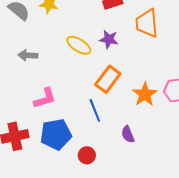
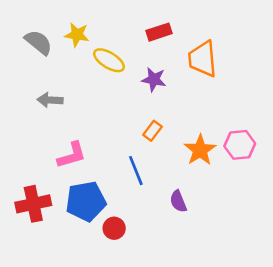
yellow ellipse: (79, 45) -> (109, 60), moved
orange rectangle: (108, 79) -> (153, 131), size x0.6
red circle: (87, 155) -> (114, 228), moved

